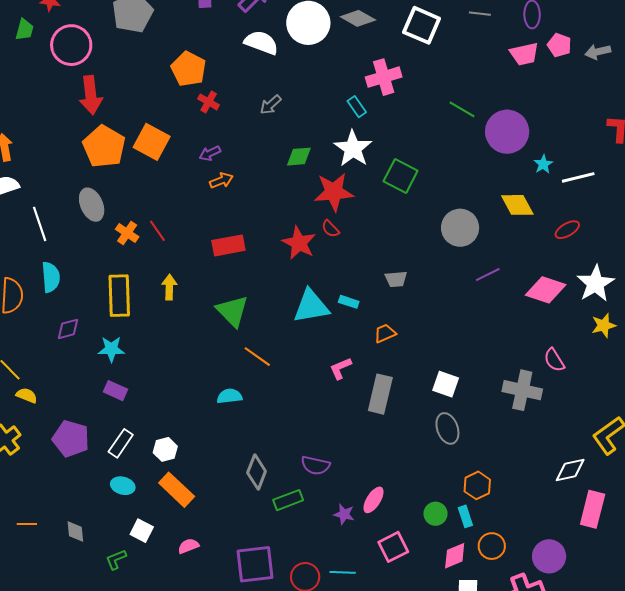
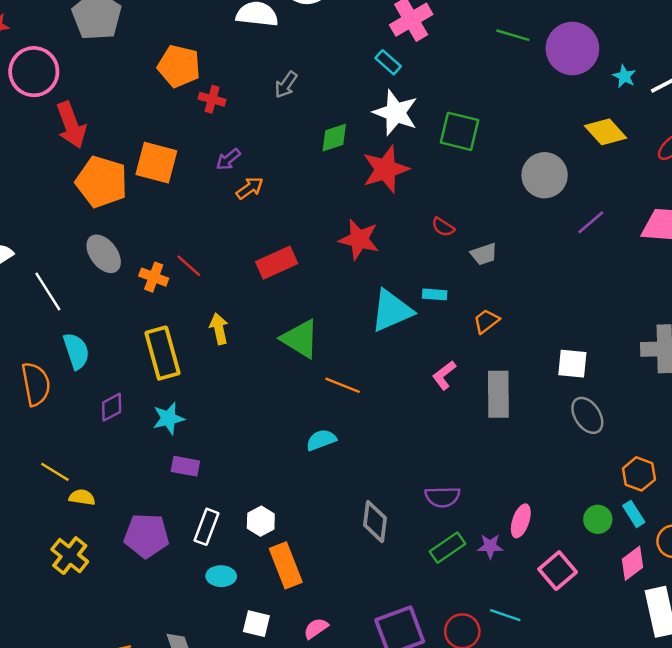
red semicircle: (330, 229) -> (443, 227), moved
orange rectangle: (177, 490) -> (286, 565), turned 39
green rectangle: (288, 500) -> (447, 548), moved
cyan line: (343, 572) -> (505, 615), turned 30

